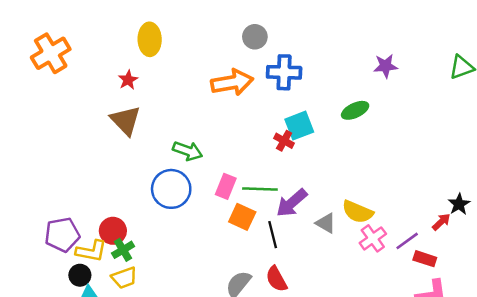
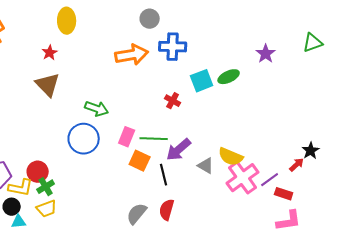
purple star: (385, 66) -> (266, 54), moved, turned -30
cyan square: (299, 126) -> (202, 81), moved
pink cross: (373, 238) -> (243, 178), size x1.5
red semicircle: (276, 279) -> (167, 210), turned 45

